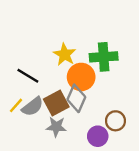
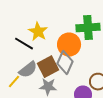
yellow star: (65, 54) -> (38, 32), moved
yellow line: (16, 105) -> (14, 82), moved

